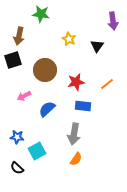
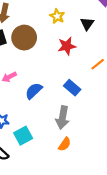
brown circle: (45, 70) -> (24, 38), moved
red star: (76, 82) -> (67, 46), moved
blue rectangle: (83, 106) -> (72, 88), turned 35

